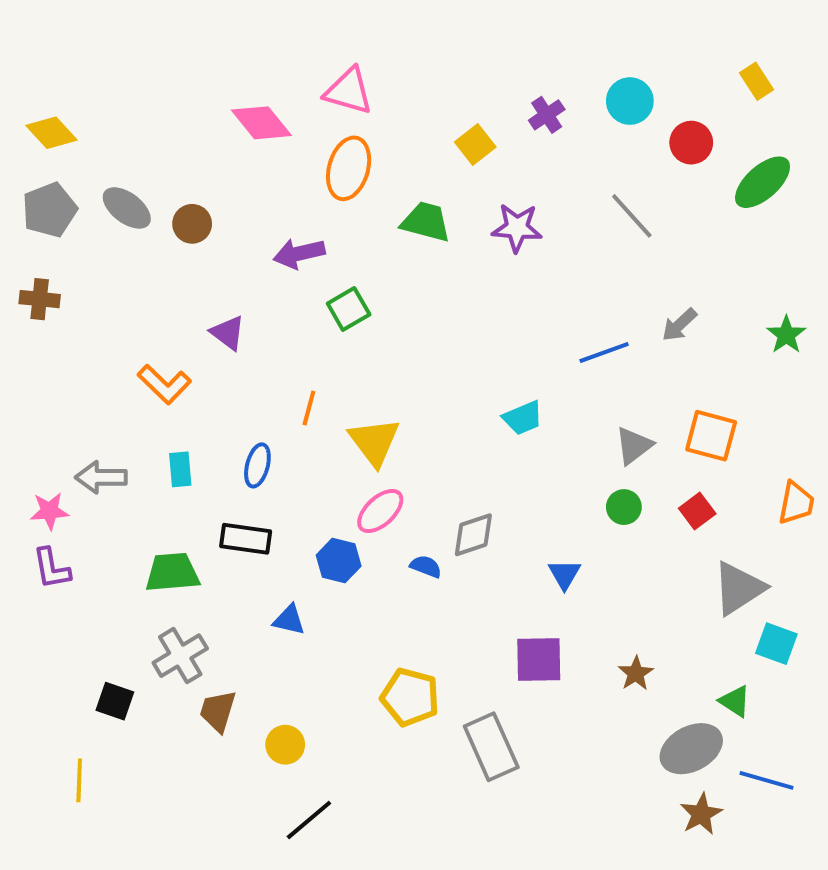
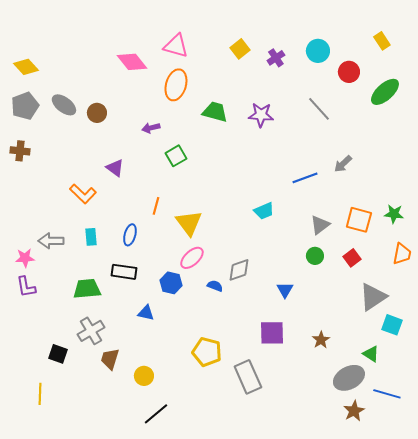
yellow square: (475, 145) -> (240, 49), moved
purple arrow: (299, 254) -> (151, 128), size x0.7
green star: (786, 335) -> (394, 214), moved, turned -30

